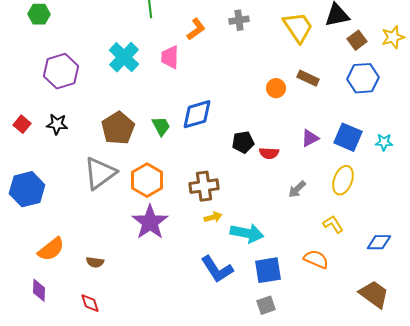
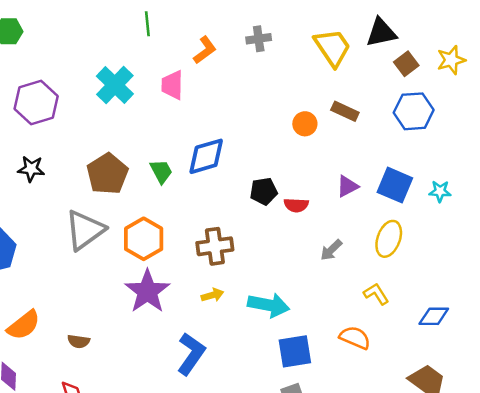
yellow arrow: (213, 217) -> (212, 295), moved
blue L-shape: (217, 269) -> (191, 354), moved, turned -112

